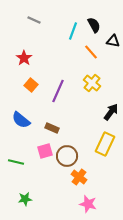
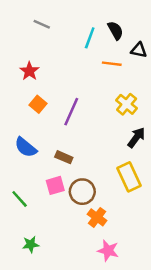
orange line: (91, 52) -> (112, 64), turned -42
yellow cross: (92, 83) -> (127, 104), moved
yellow rectangle: (105, 144) -> (129, 177), turned -50
green line: (16, 162) -> (20, 199), turned 35

